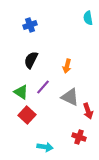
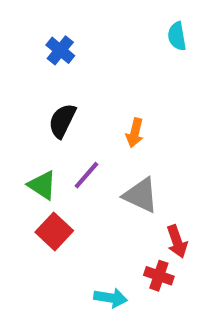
blue cross: (30, 25) -> (60, 50), turned -32
red arrow: (88, 111) -> (177, 242), moved
cyan arrow: (45, 147) -> (111, 298), moved

